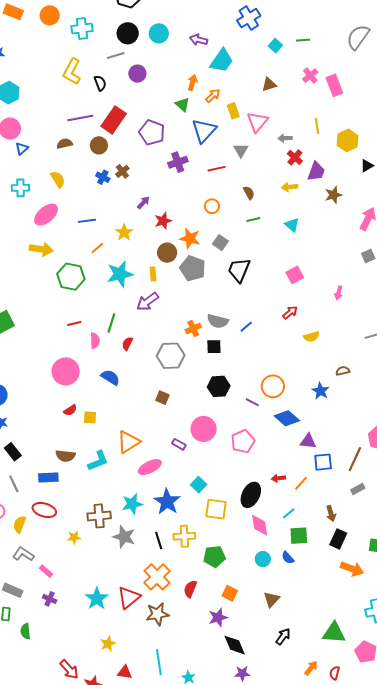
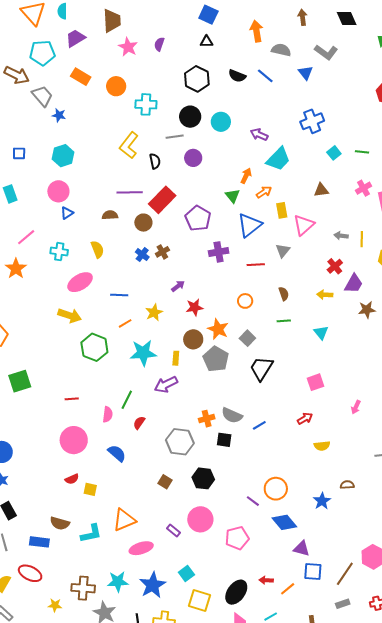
gray arrow: (285, 138) -> (341, 236), moved
red line: (74, 323) -> (72, 399), moved
black hexagon: (219, 386) -> (203, 478), moved

